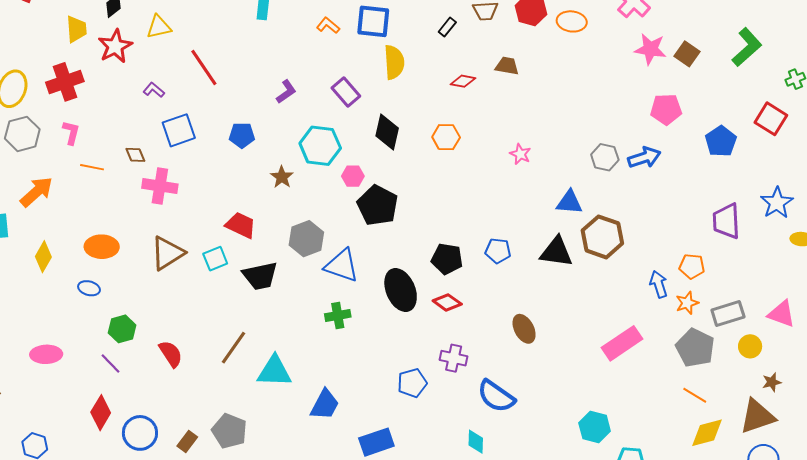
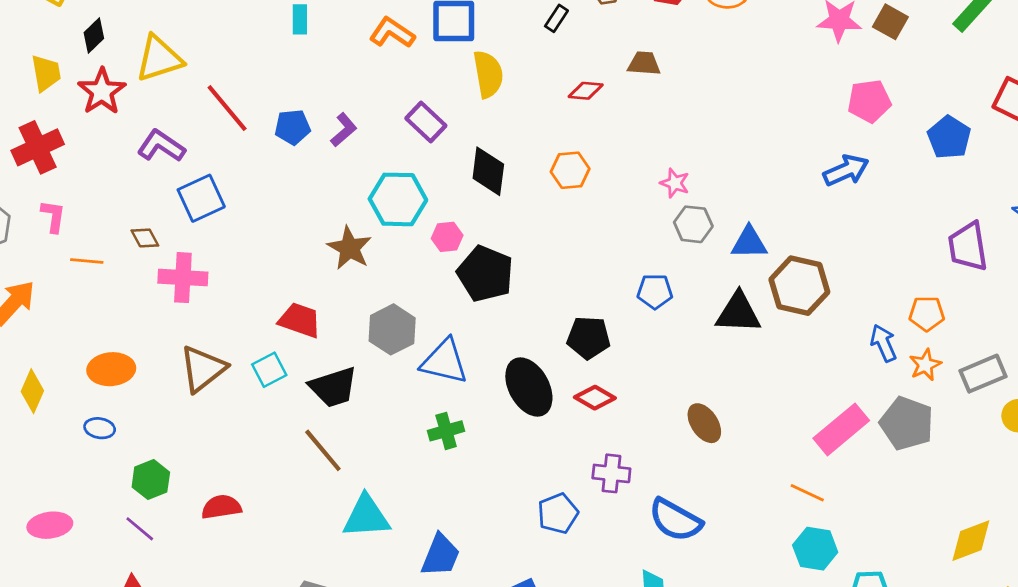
orange L-shape: (328, 25) -> (392, 33), size x1.4
yellow triangle: (159, 27) -> (159, 59), size x1.4
purple L-shape: (154, 90) -> (161, 146), size x1.6
blue pentagon: (242, 135) -> (293, 127), moved
gray hexagon: (605, 157) -> (693, 224), moved
brown star: (282, 177) -> (350, 248), size x1.4
blue pentagon: (498, 251) -> (655, 291), moved
brown line: (234, 348) -> (323, 450), moved, turned -69
gray pentagon: (695, 348) -> (907, 423), moved
red semicircle: (171, 354) -> (221, 507), turned -60
orange line: (695, 395) -> (807, 493), moved

